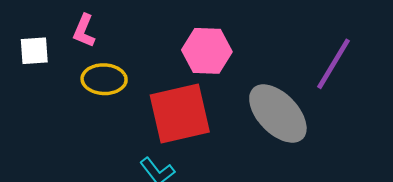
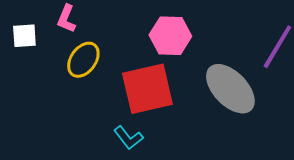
yellow ellipse: (104, 79) -> (83, 60), turned -57

